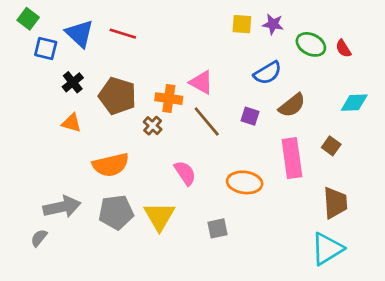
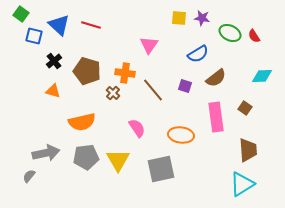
pink triangle: (201, 82) -> (149, 45), moved, turned 36
gray square: (218, 228) -> (161, 169), size x1.8

